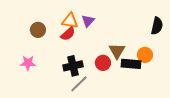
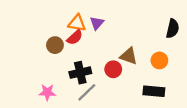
brown circle: (38, 30) -> (55, 45), moved
brown triangle: (117, 51) -> (129, 56), turned -42
pink star: (28, 63) -> (47, 92), moved
black rectangle: (131, 64) -> (154, 91), moved

